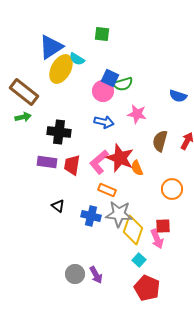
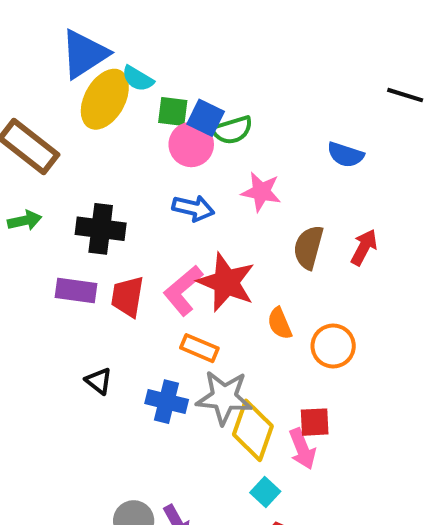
green square: (102, 34) -> (173, 112), moved
green arrow: (23, 117) -> (25, 221), moved
orange semicircle: (137, 168) -> (280, 323), moved

